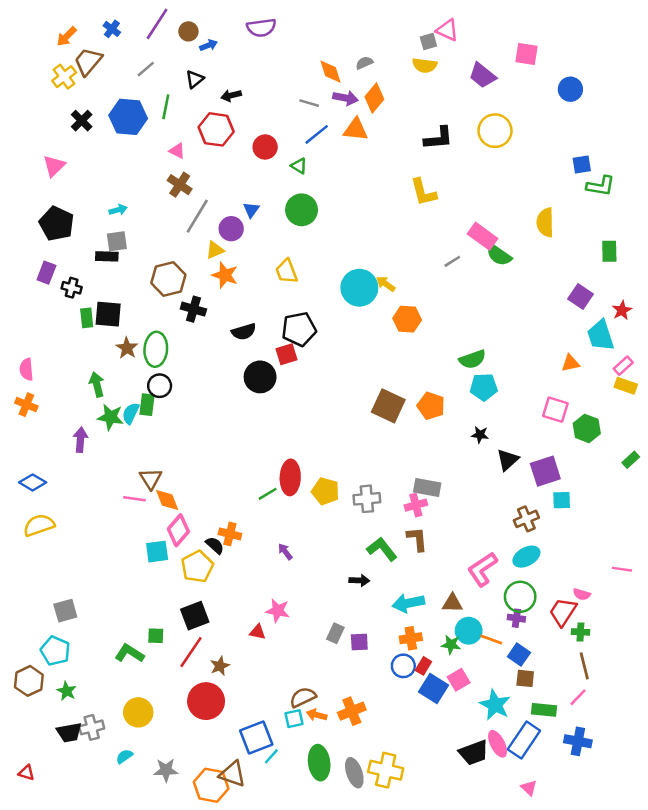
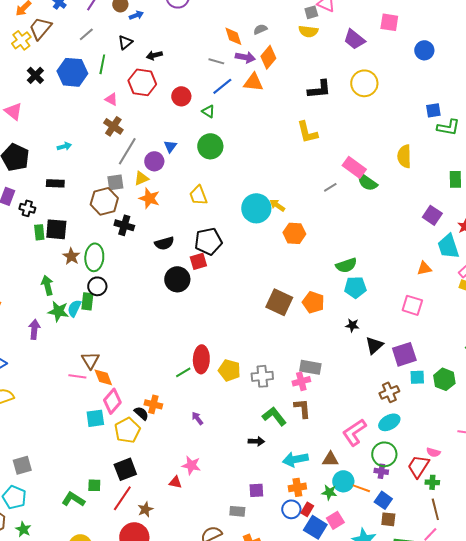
pink triangle: (54, 166) -> (13, 111), turned -36
gray square: (117, 241) -> (115, 182), moved
green hexagon: (587, 428) -> (444, 379), moved
gray rectangle: (335, 633) -> (237, 511), moved, turned 70

